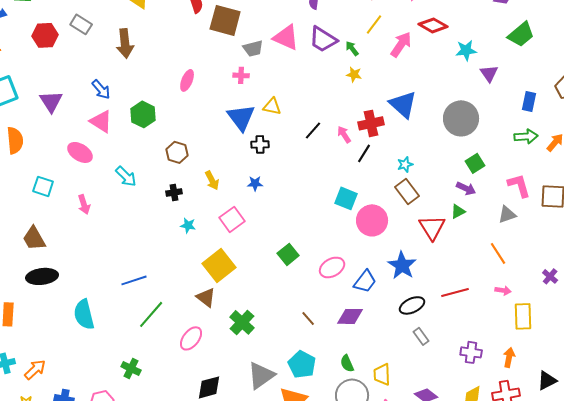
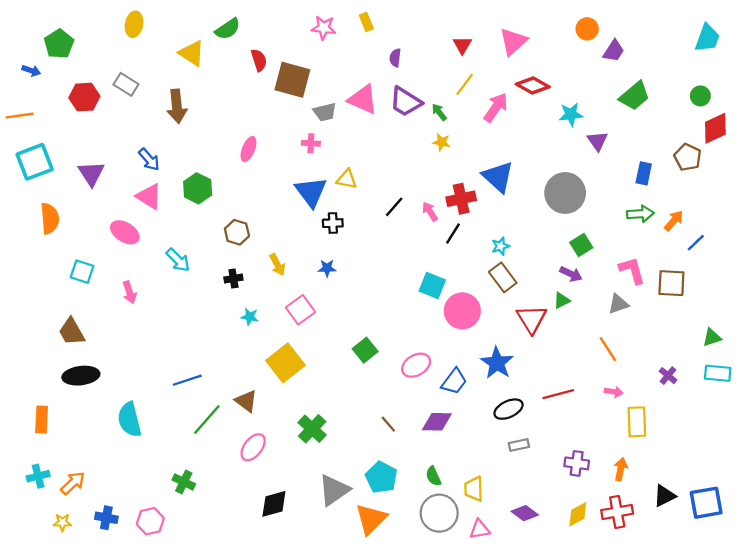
brown triangle: (206, 297) -> (246, 401), moved
gray rectangle: (421, 336) -> (519, 445), turned -66

